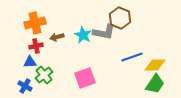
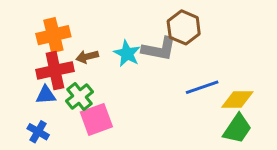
red cross: (36, 46) -> (55, 70), size x1.6
green cross: (44, 75) -> (79, 96), moved
pink square: (85, 78) -> (96, 119), moved

